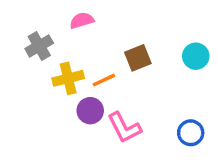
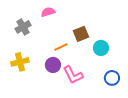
cyan circle: (196, 56) -> (101, 48), moved
yellow cross: (68, 78) -> (20, 62), moved

